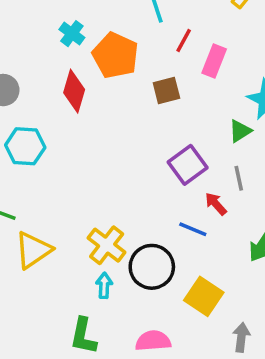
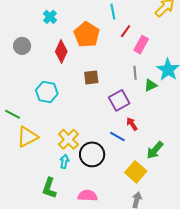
cyan cross: (72, 34) -> (50, 17), moved
brown square: (166, 91) -> (91, 77), moved
cyan hexagon: (25, 146) -> (47, 92), moved
gray line: (239, 178) -> (135, 73), moved
yellow square: (204, 296) -> (136, 172), moved

